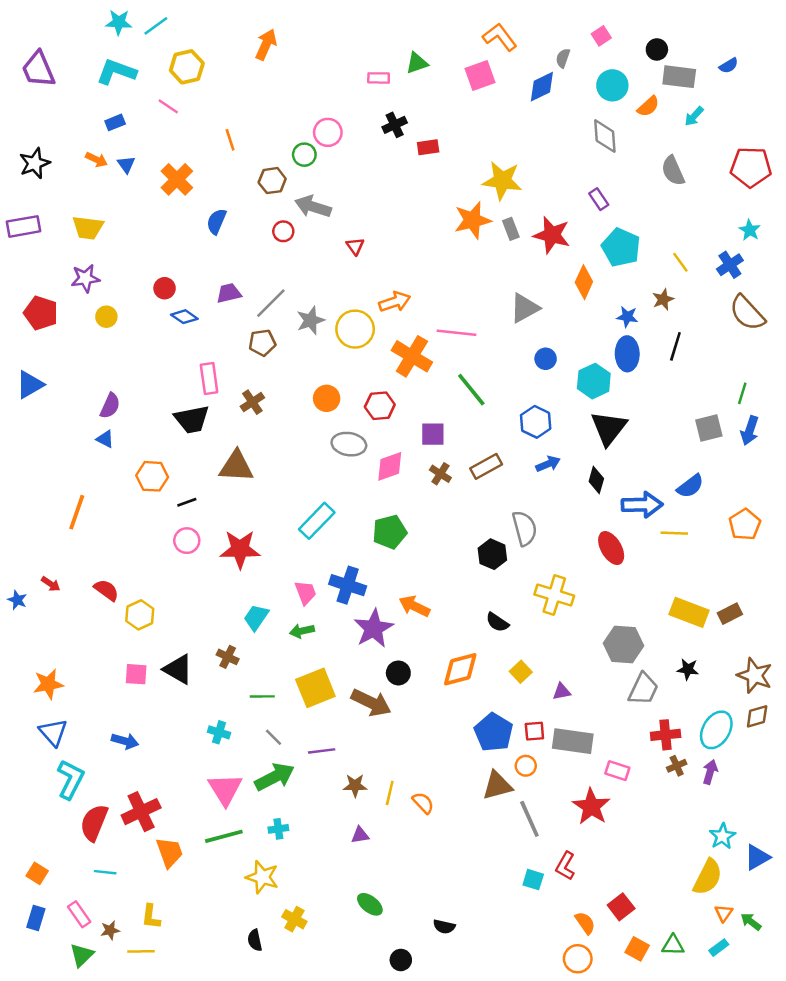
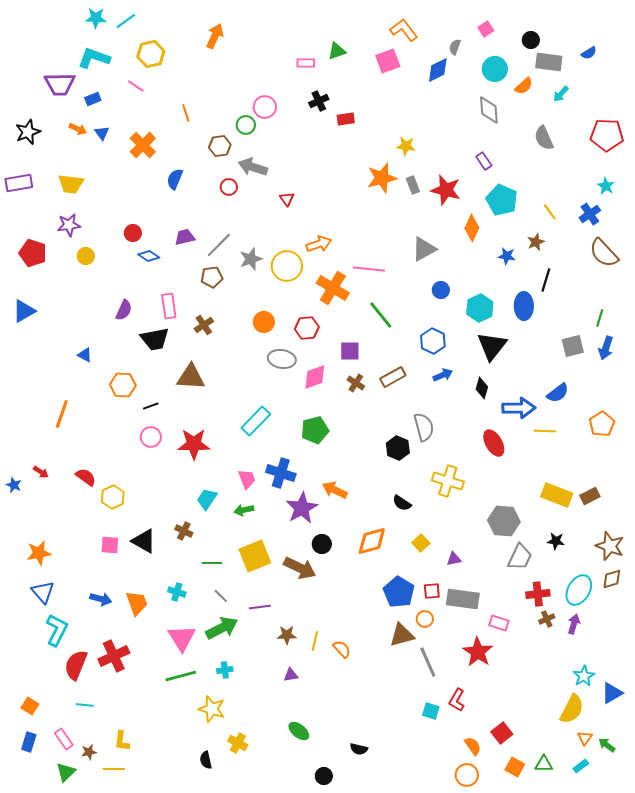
purple trapezoid: (38, 69) -> (60, 84), moved, turned -68
yellow star: (502, 181) -> (406, 146), size x0.6
blue ellipse: (627, 354) -> (524, 306), moved
purple semicircle: (110, 406) -> (124, 310), moved
orange trapezoid: (169, 852) -> (137, 603), moved

